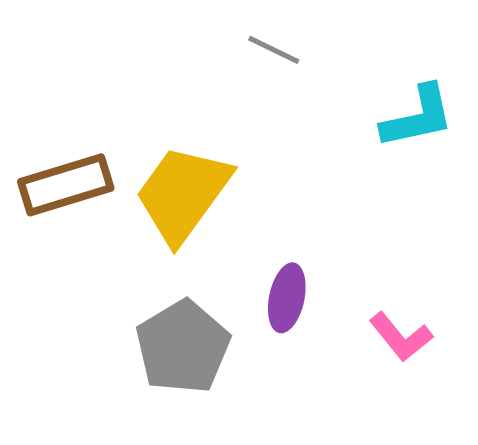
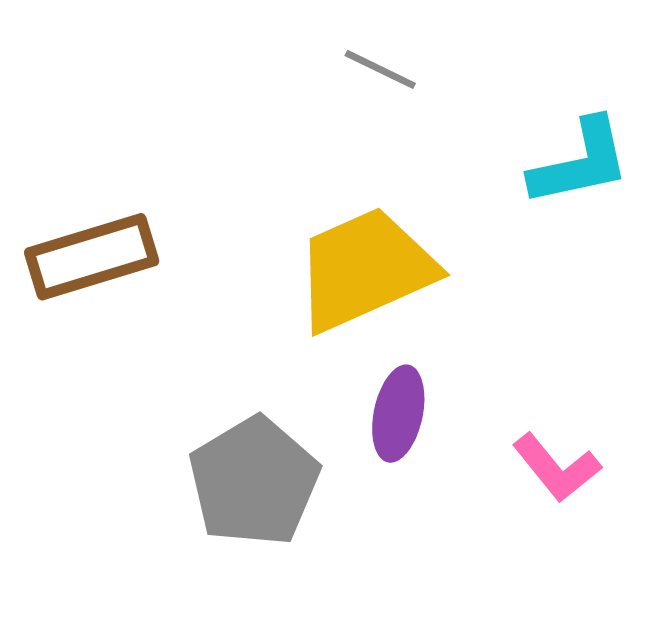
yellow trapezoid: (183, 194) -> (365, 269), moved, turned 30

